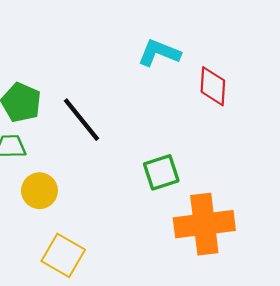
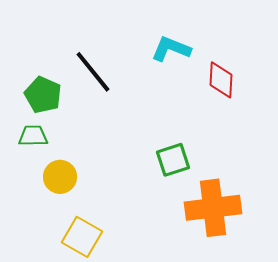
black line: (82, 120) -> (93, 72), moved

